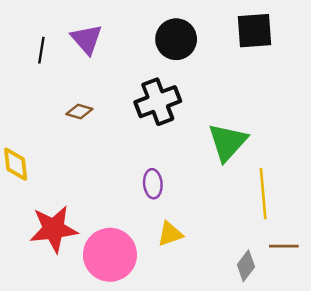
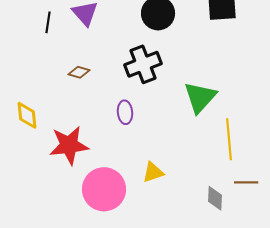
purple ellipse: (153, 184) -> (125, 112), moved
red star: (54, 229) -> (69, 145), moved
gray diamond: (246, 266) -> (215, 198), turned -35

